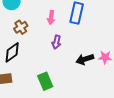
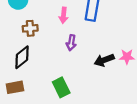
brown cross: (21, 27) -> (30, 28), turned 32

